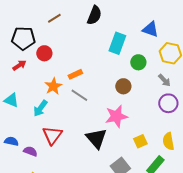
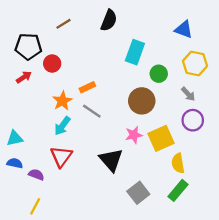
blue triangle: (150, 29) -> (184, 29), moved
brown circle: (123, 86) -> (142, 101), size x1.5
cyan triangle: (11, 100) -> (15, 138), moved, turned -35
cyan arrow: (40, 108) -> (62, 126), moved
pink star: (116, 116) -> (134, 135), size x0.7
yellow square: (140, 141) -> (161, 138), moved, size x1.6
yellow semicircle: (168, 141) -> (178, 163), moved

